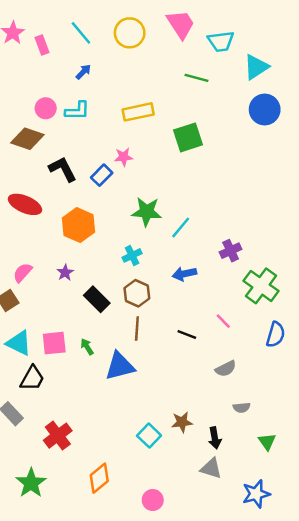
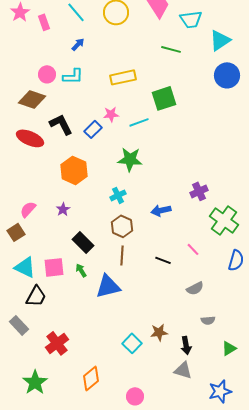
red ellipse: (25, 204) -> (30, 138), moved
cyan line: (181, 228) -> (139, 122), moved, turned 30
black rectangle: (97, 299) -> (83, 242), moved
green triangle: (267, 442) -> (229, 348), turned 35

